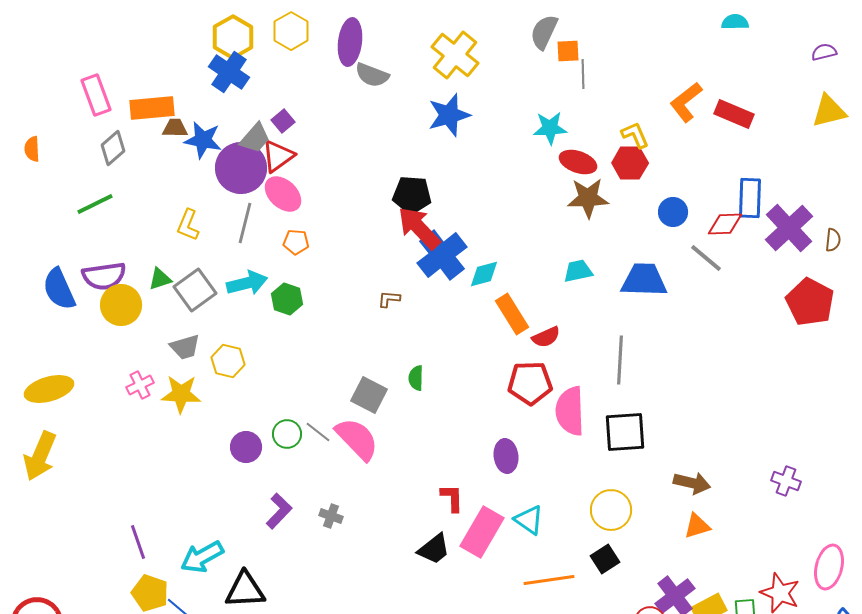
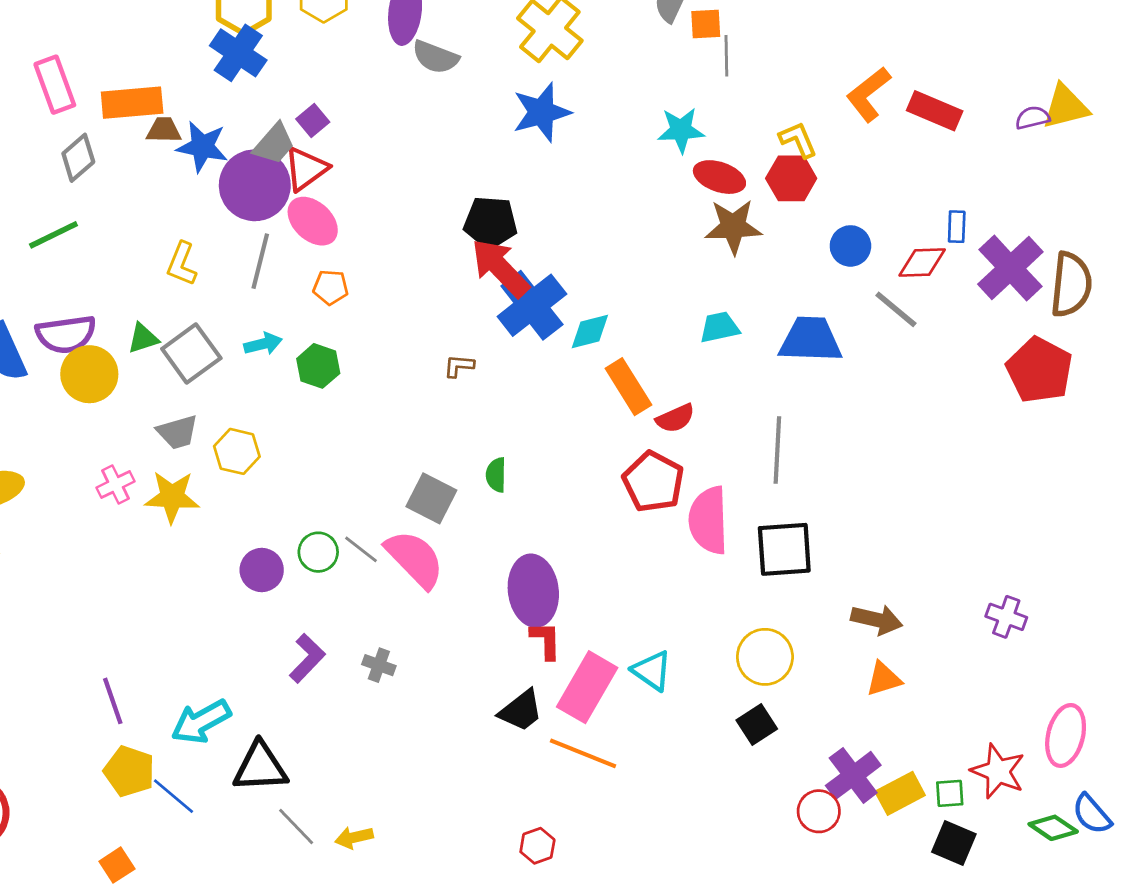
purple semicircle: (824, 52) -> (1032, 118), moved
blue rectangle: (750, 198) -> (957, 227), size x0.6
brown semicircle: (833, 240) -> (1071, 285), size x2.0
cyan arrow: (247, 283) -> (263, 344), size x0.7
red pentagon: (530, 383) -> (653, 482), turned 30
purple ellipse: (506, 456) -> (533, 591), moved, size x1.5
orange line: (549, 580) -> (583, 753), moved, turned 30

